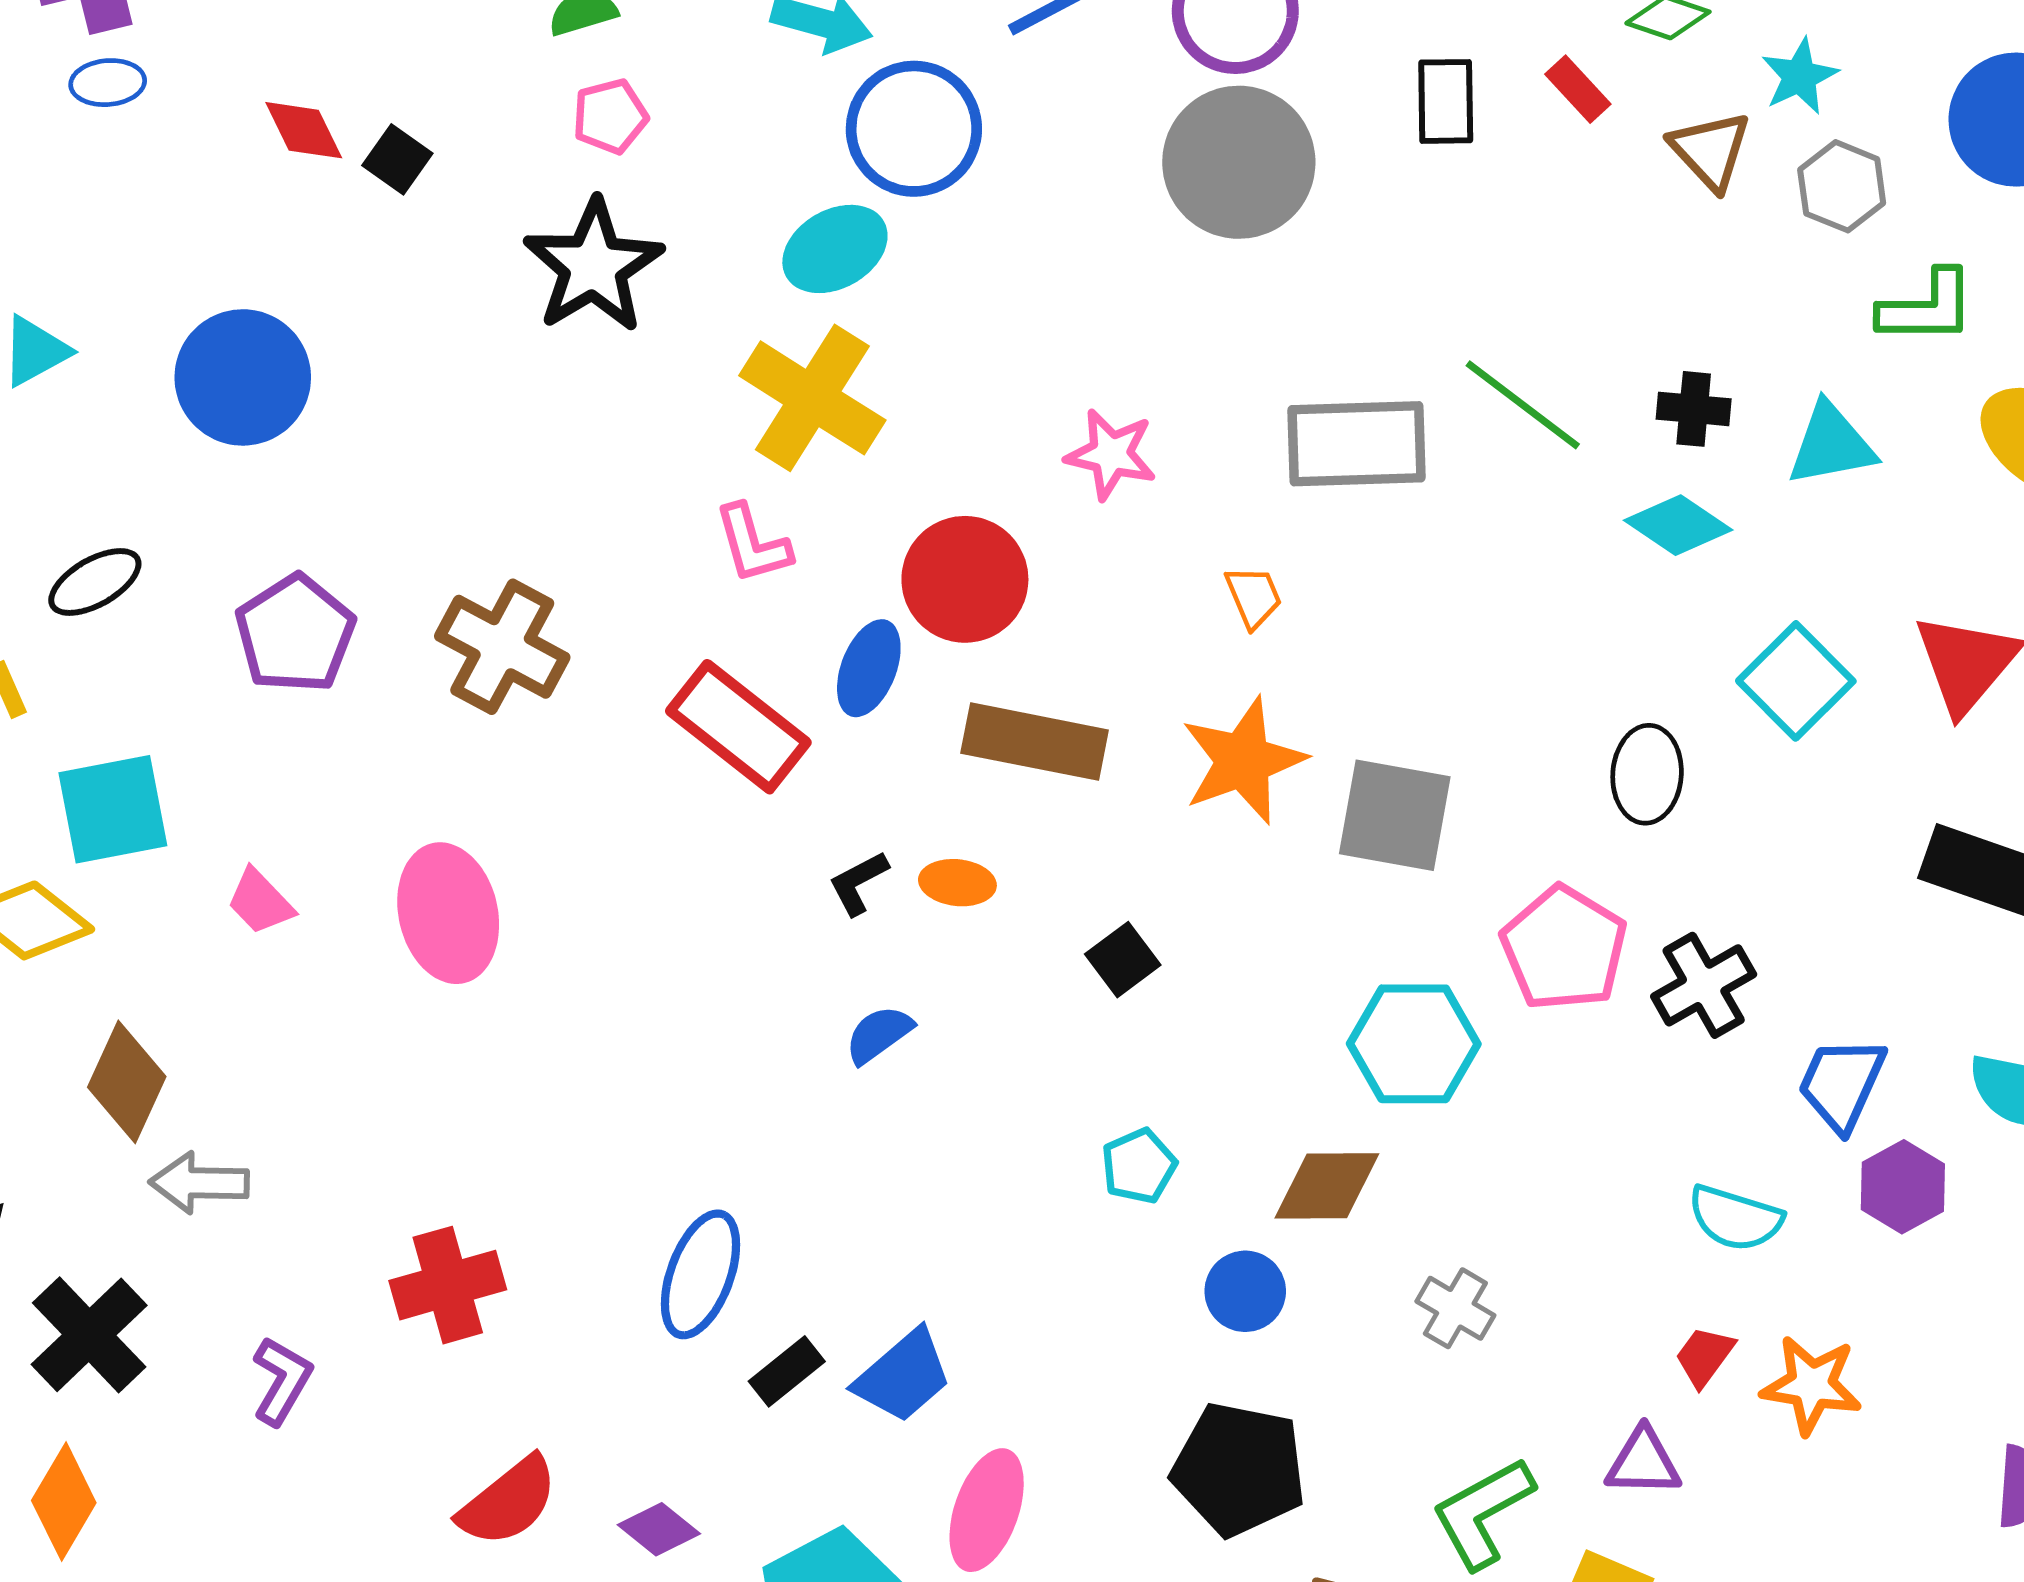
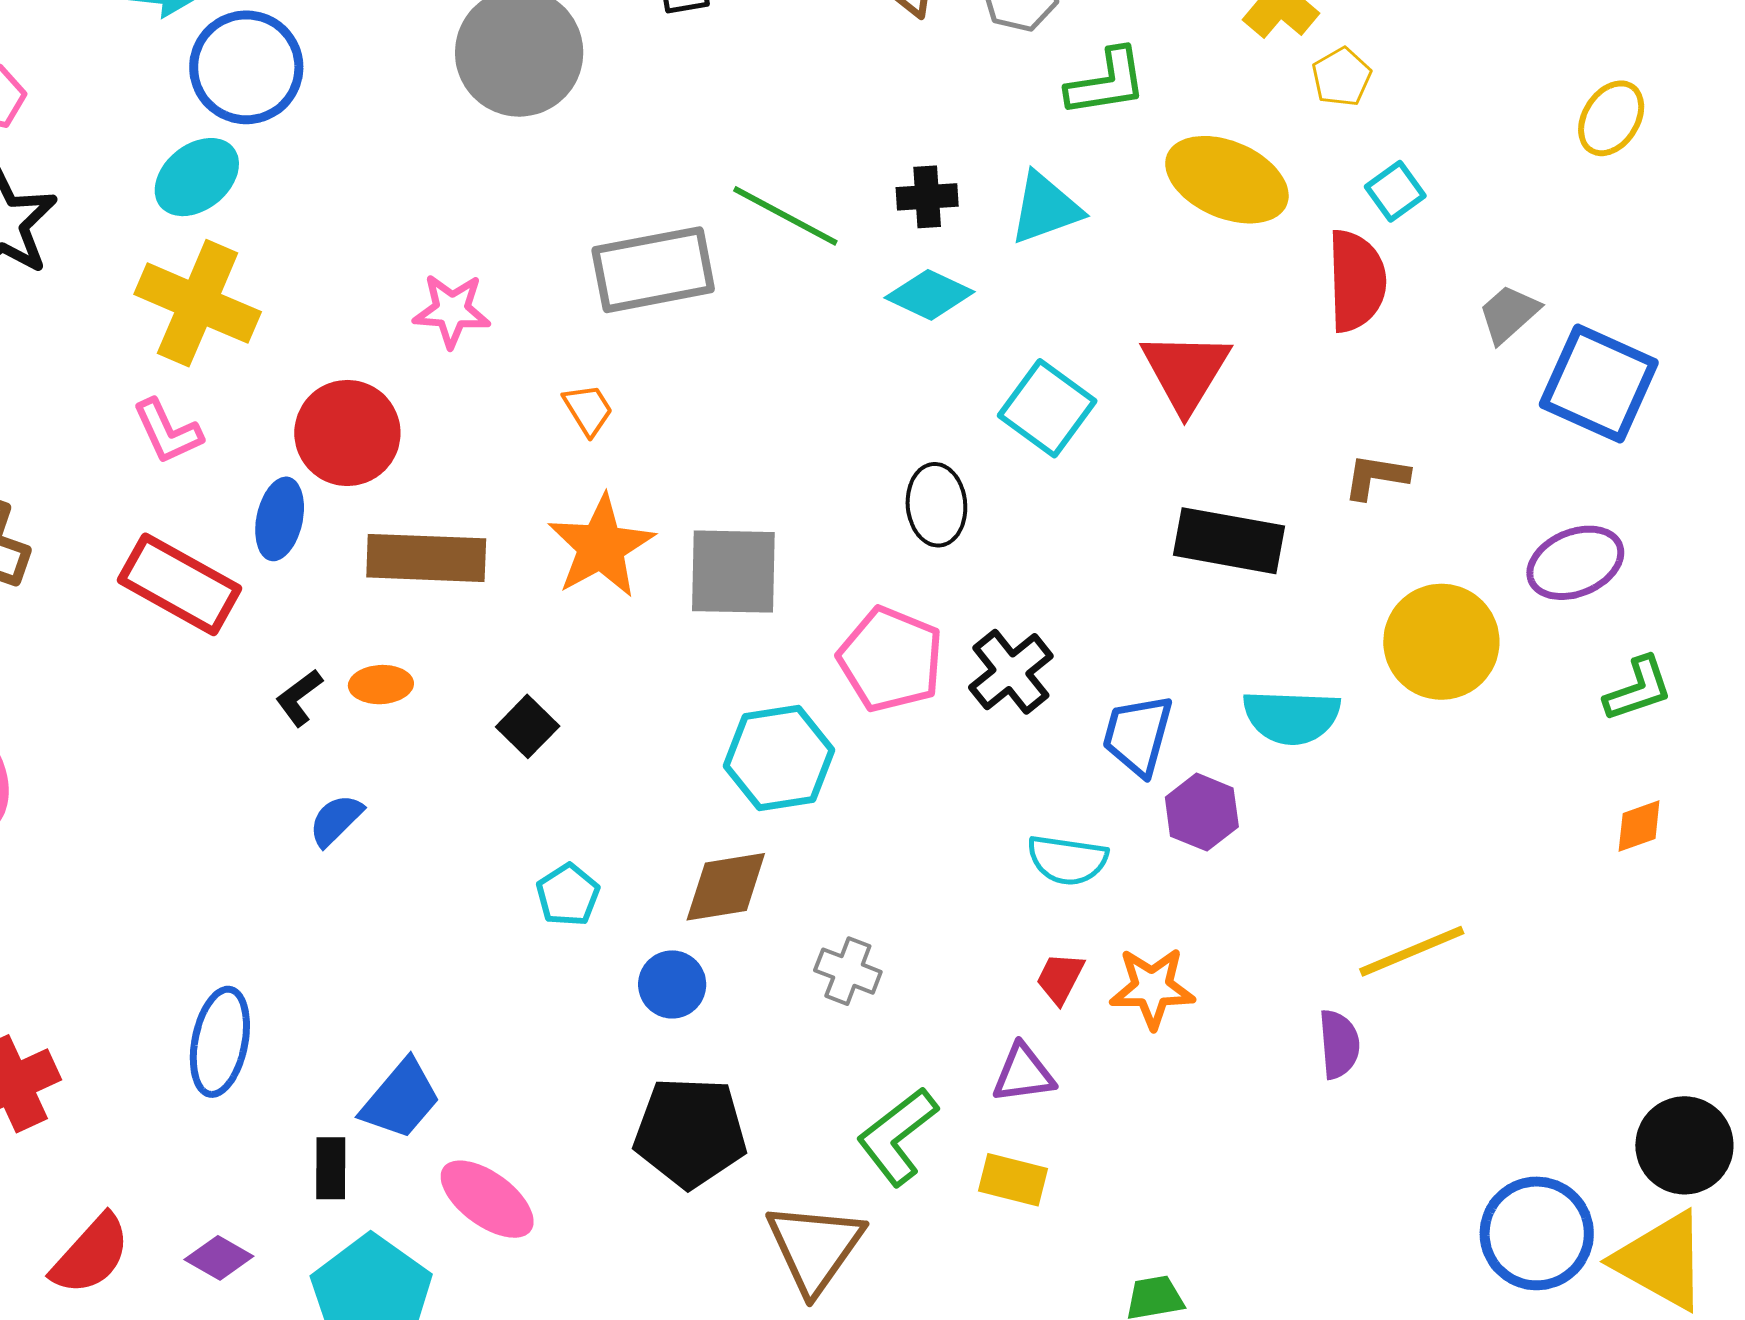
black rectangle: (787, 1371) -> (331, 1168), moved, turned -42
pink ellipse: (987, 1510) -> (487, 1199), turned -64

